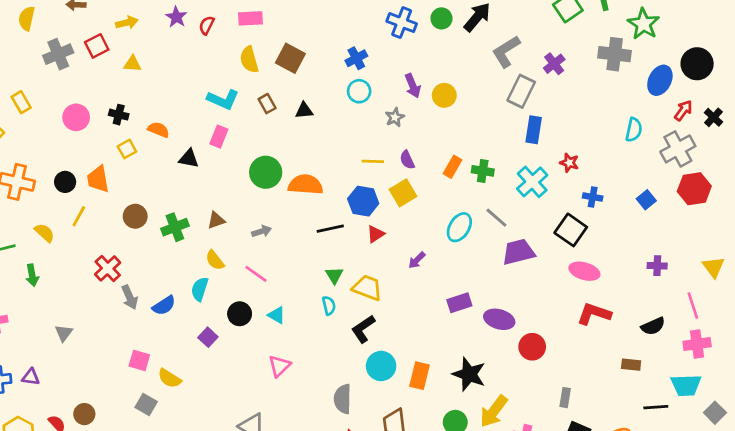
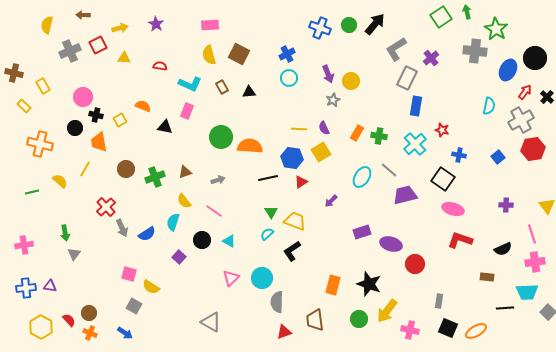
red semicircle: (207, 25) -> (160, 66), moved, turned 72
black cross: (119, 115) -> (96, 115), moved
gray star: (395, 117) -> (333, 100), moved
black circle: (65, 182) -> (75, 128), moved
green arrow: (32, 275) -> (65, 233), moved
cyan semicircle: (329, 306) -> (267, 234), turned -120
cyan circle: (381, 366) -> (262, 278), moved

